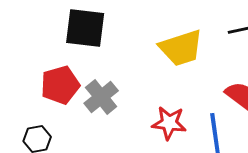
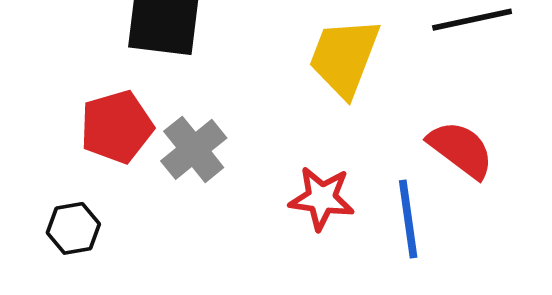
yellow trapezoid: (181, 48) -> (344, 57), turned 129

